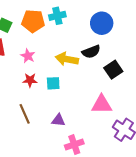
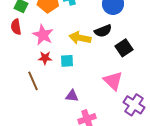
pink star: (28, 56) -> (43, 35), size x1.5
pink triangle: (102, 104) -> (113, 81), turned 45
brown line: (25, 114) -> (33, 81), moved

